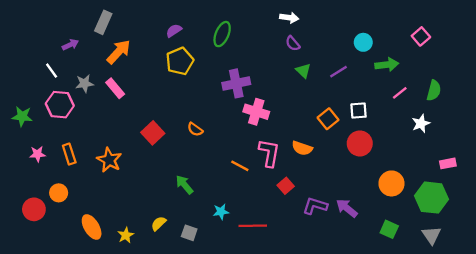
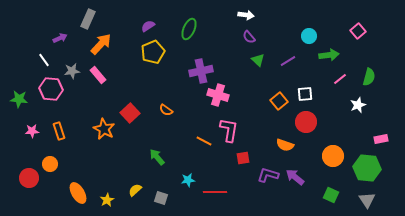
orange semicircle: (302, 148) -> (285, 145), moved
orange star: (109, 160) -> (104, 129), moved
red square: (286, 186) -> (243, 158), turned 32

